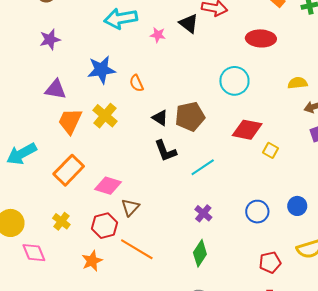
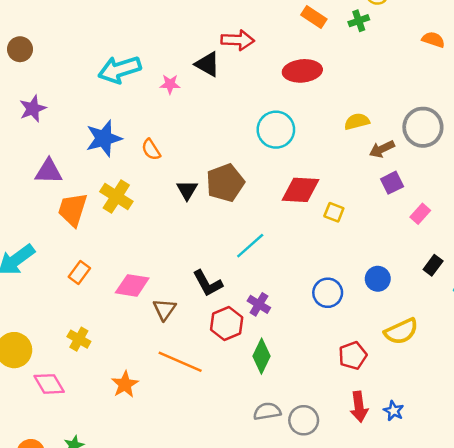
black triangle: (160, 118) -> (187, 190), turned 36
black L-shape: (165, 151) -> (208, 283), moved
orange rectangle: (69, 170) -> (79, 272), size x0.6
red hexagon: (105, 226) -> (227, 324), moved

